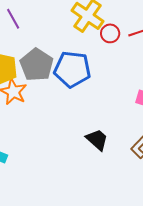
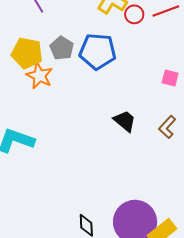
gray pentagon: (37, 65) -> (62, 48), size x0.7

